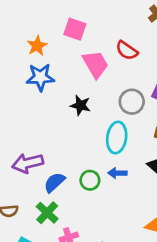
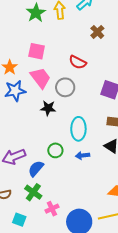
pink trapezoid: (95, 64) -> (41, 78), moved
gray circle: (132, 102) -> (65, 87), moved
green circle: (90, 180) -> (55, 150), moved

